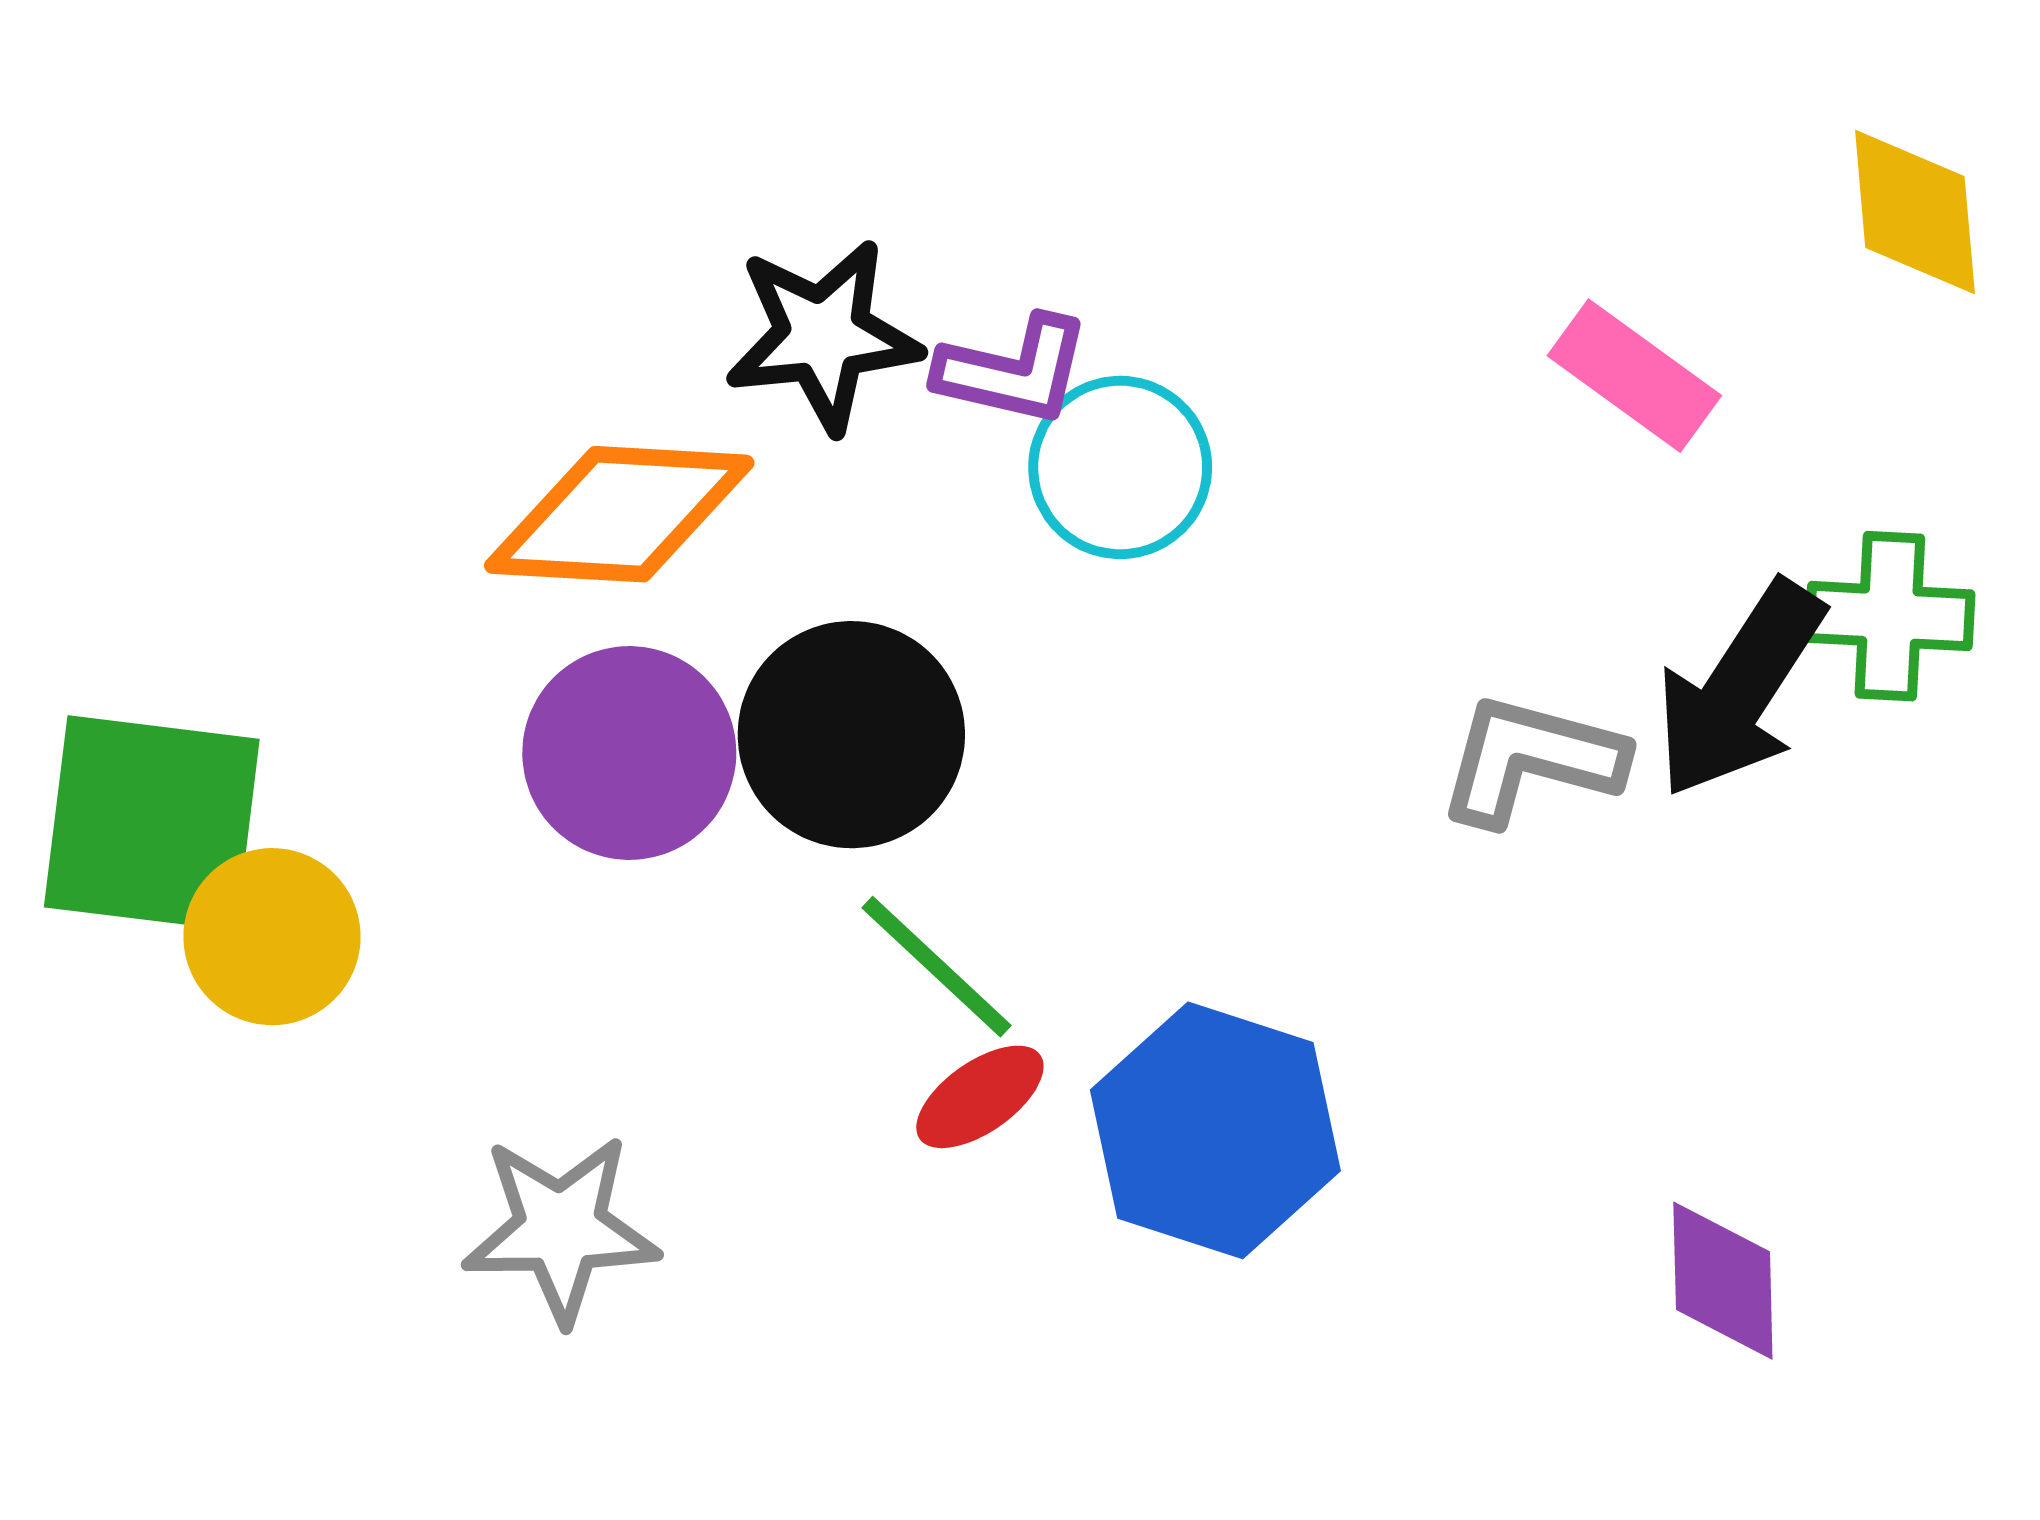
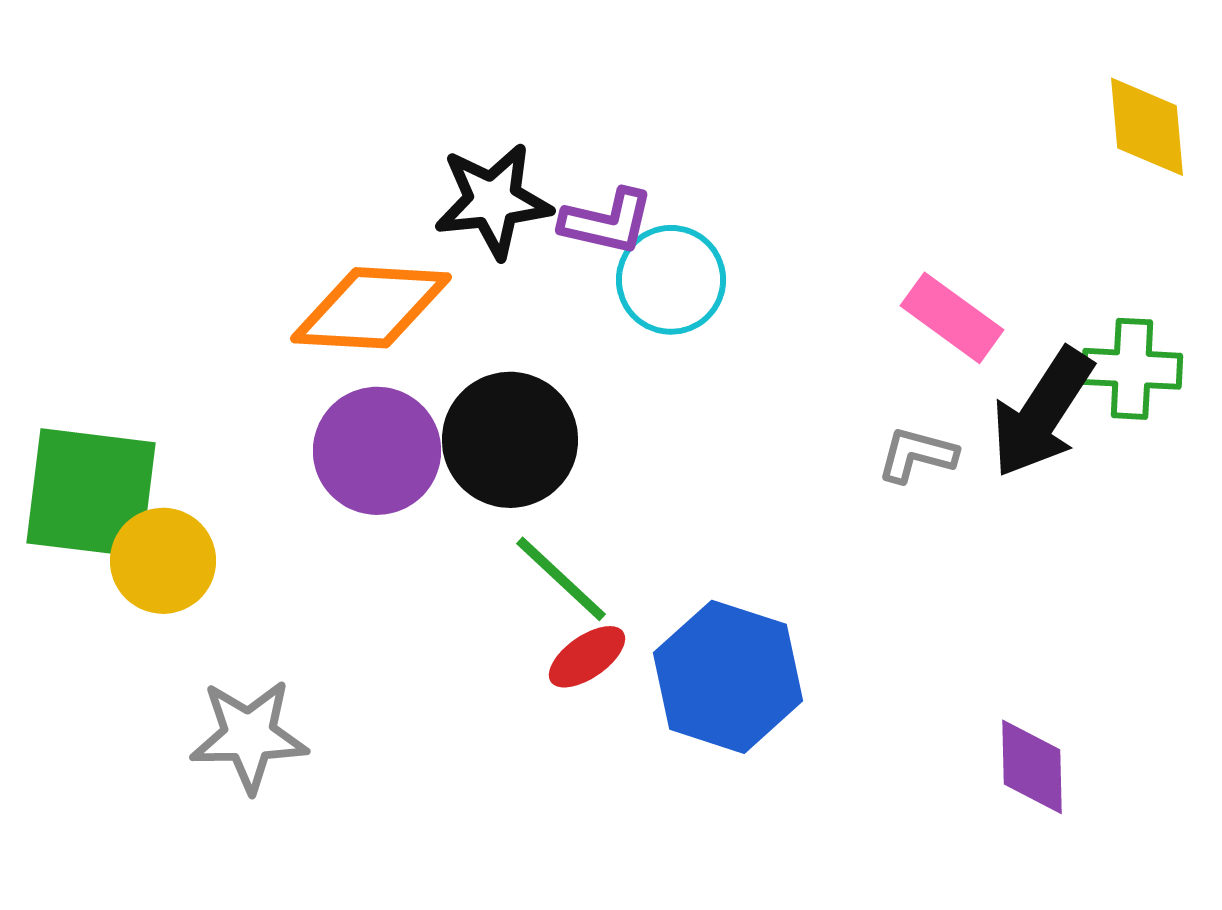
pink rectangle: (1634, 376) -> (952, 318), moved
gray L-shape: (1531, 760) -> (917, 455), size x0.7
gray star: (561, 1229) -> (249, 736), moved

